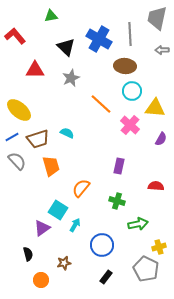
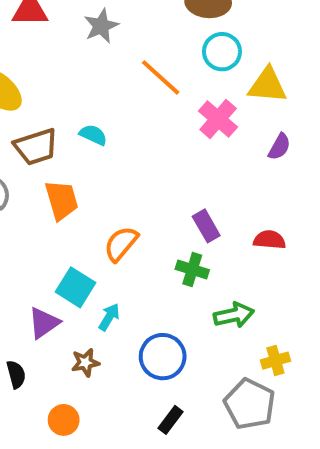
purple rectangle: (119, 166) -> (206, 226), moved, turned -42
brown star: (64, 263) -> (85, 363), moved
orange circle: (41, 280) -> (64, 420), moved

